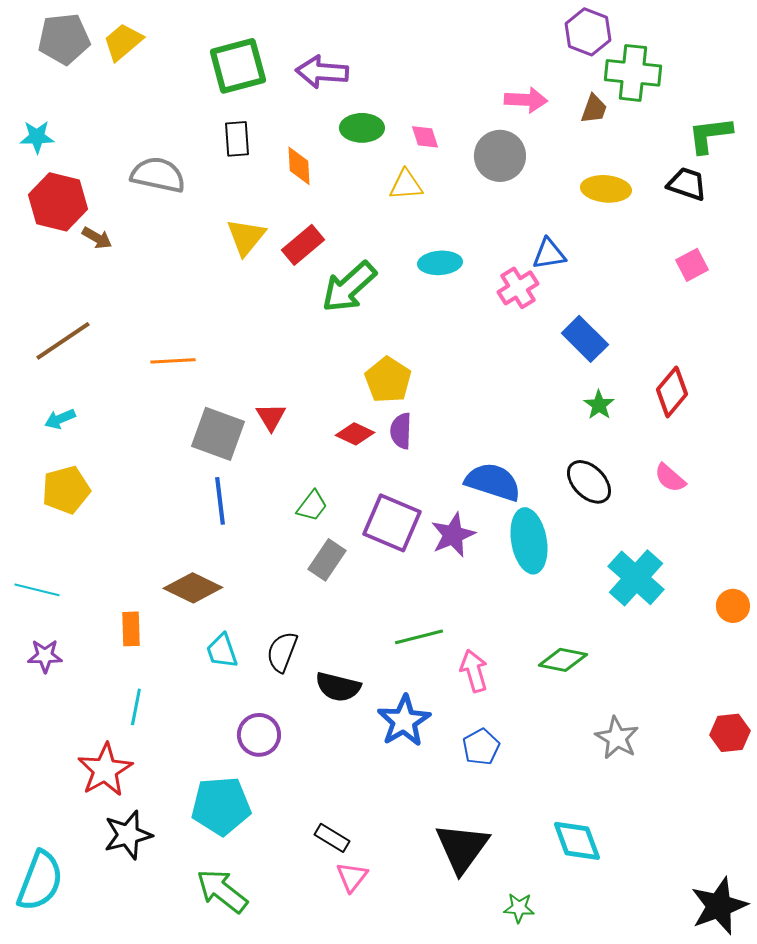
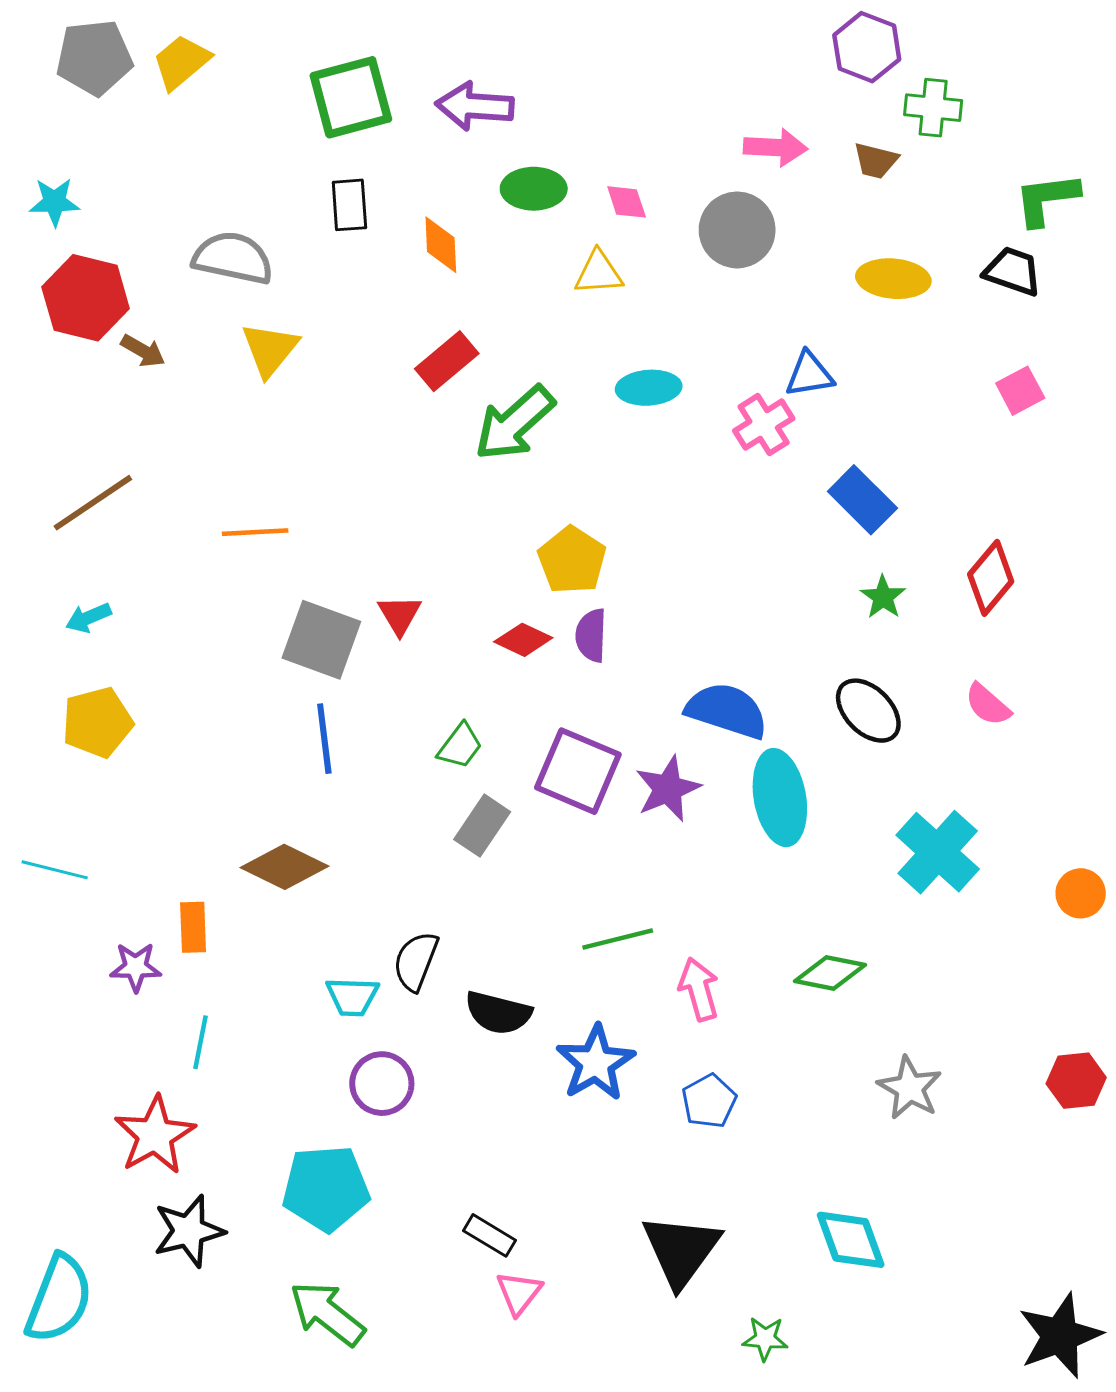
green cross: (633, 73) -> (933, 108), size x0.7
brown trapezoid: (594, 109) -> (876, 161), turned 84
yellow triangle: (246, 237) -> (270, 349), moved
cyan trapezoid: (222, 651) -> (352, 997), moved, turned -69
purple star: (45, 656) -> (136, 967), moved

